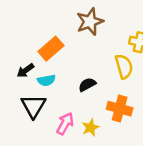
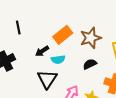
brown star: (90, 22) -> (91, 38), moved

